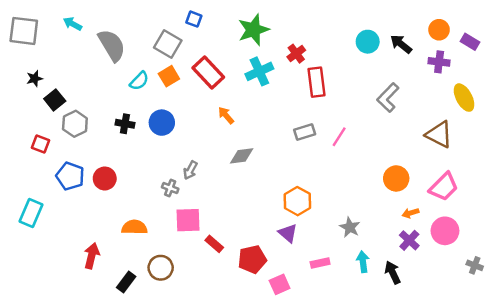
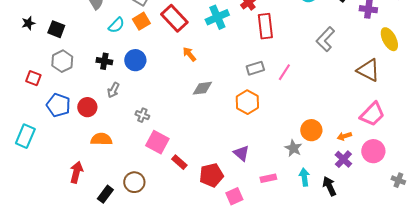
black square: (55, 100) -> (56, 29), moved, turned -30
gray arrow: (190, 170) -> (113, 90), moved
orange circle: (396, 178) -> (311, 130), moved
orange hexagon: (297, 201) -> (247, 102), moved
pink square: (188, 220) -> (157, 142), turned 30
orange semicircle: (134, 227) -> (101, 139), moved

